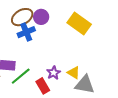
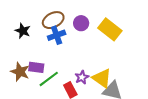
purple circle: (41, 17) -> (81, 23), moved
yellow triangle: (74, 73) -> (102, 78), size x1.5

